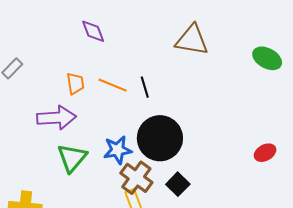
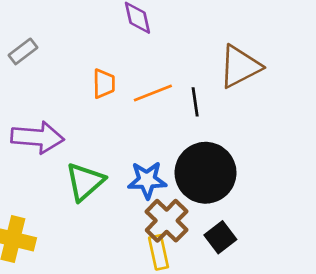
brown triangle: (192, 40) -> (240, 67), moved, turned -45
orange line: (113, 85) -> (153, 93), turned -52
purple arrow: (56, 118) -> (37, 137), moved

